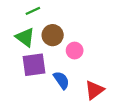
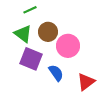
pink circle: (75, 51) -> (68, 46), size x1.5
purple square: (34, 65) -> (31, 59), turned 30

